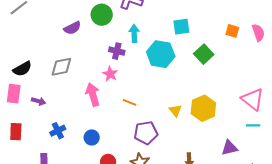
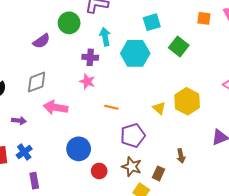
pink arrow: (93, 94) -> (55, 107), moved, turned -55
blue cross: (58, 131) -> (24, 152), moved
blue circle: (92, 137) -> (79, 149), size x1.5

